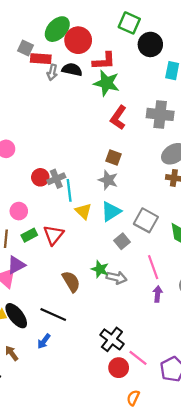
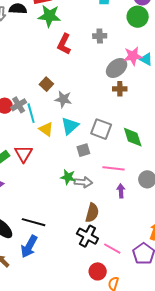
gray cross: (160, 114) -> (100, 36), size x0.6
brown square: (114, 157) -> (46, 84), moved, turned 32
gray square: (122, 241) -> (83, 150), turned 32
pink line: (153, 267) -> (114, 168), turned -55
brown semicircle: (71, 282) -> (92, 213), moved, turned 54
blue arrow: (44, 341) -> (29, 247), size x1.6
red circle: (119, 368) -> (98, 271), moved

